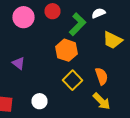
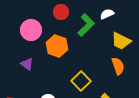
pink circle: (24, 17) -> (31, 30), moved
orange hexagon: (66, 50) -> (57, 46), moved
orange semicircle: (102, 76) -> (118, 66), moved

